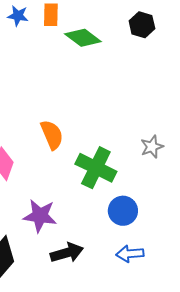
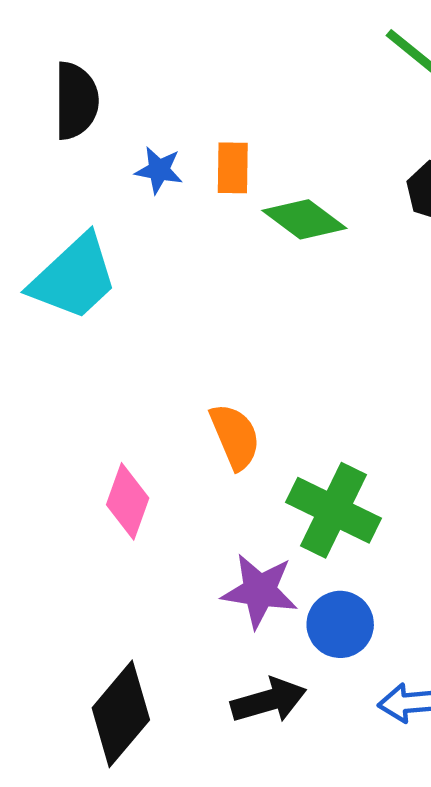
blue circle: (123, 211) -> (340, 624), moved
purple star: (40, 216) -> (260, 591), moved

